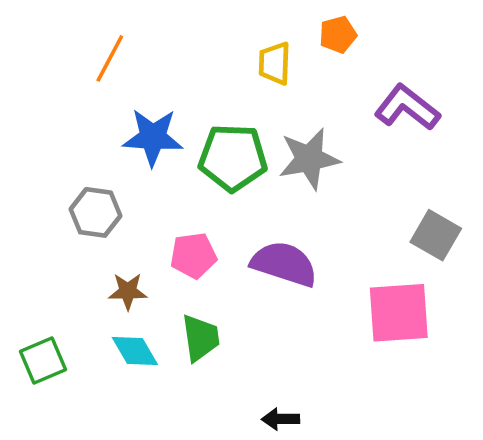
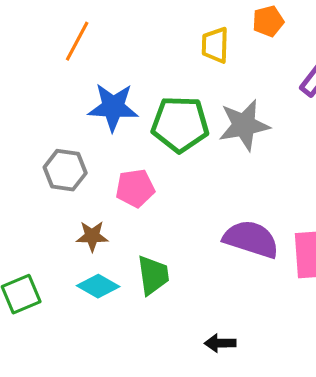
pink pentagon: (193, 255) -> (135, 188), moved
purple semicircle: (284, 264) -> (251, 239), moved
cyan diamond: (135, 351) -> (98, 286), turned -30

